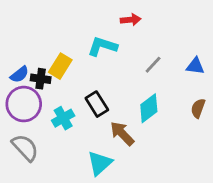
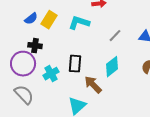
yellow rectangle: (60, 66) -> (49, 20), moved
blue semicircle: (20, 75) -> (31, 19), moved
black rectangle: (97, 104) -> (75, 64), turned 36

